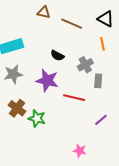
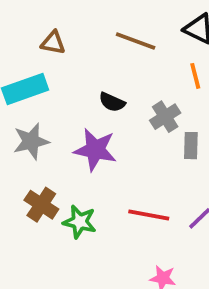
brown triangle: (44, 12) -> (53, 43), moved
red line: (74, 98) -> (149, 215), moved

